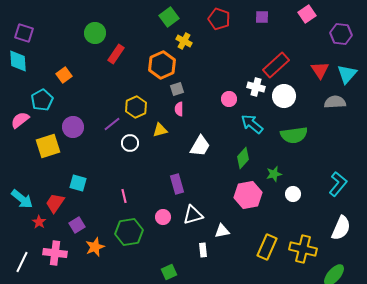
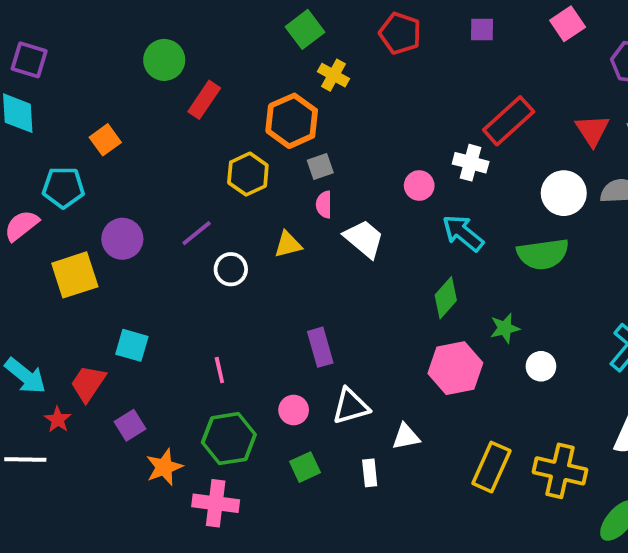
white circle: (284, 96) -> (564, 193), moved
cyan pentagon: (42, 100) -> (63, 187), turned 30
yellow hexagon: (136, 107) -> (248, 174), moved
white trapezoid: (200, 146) -> (364, 239), moved, turned -80
pink cross: (55, 253) -> (216, 503), moved
white line: (22, 262) -> (25, 459), moved, turned 65
green square: (169, 272) -> (305, 467), moved

